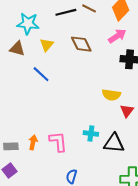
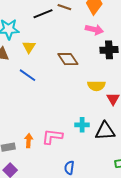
pink arrow: (117, 36) -> (94, 30), turned 54
brown diamond: (81, 44) -> (68, 59), moved
pink L-shape: (58, 142) -> (52, 137), turned -70

